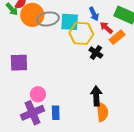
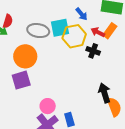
orange circle: (32, 15) -> (25, 56), moved
gray ellipse: (48, 19) -> (38, 31), turned 35
red arrow: (106, 28) -> (98, 32), moved

